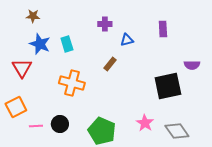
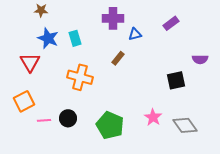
purple cross: (105, 24) -> (113, 18), size x1.5
purple rectangle: (163, 29) -> (171, 23), turned 56
black square: (168, 86) -> (176, 80), size x0.7

